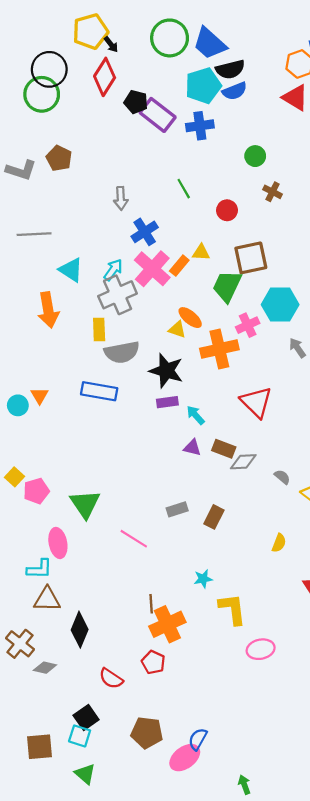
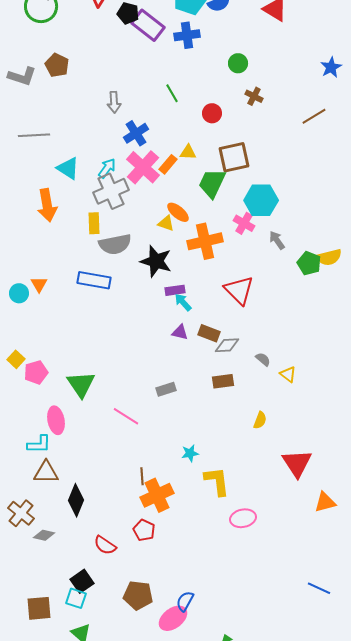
pink cross: (248, 325) -> (244, 223), moved, turned -35
purple rectangle: (167, 402) -> (175, 290), moved
brown rectangle: (214, 517) -> (223, 381), moved, turned 55

